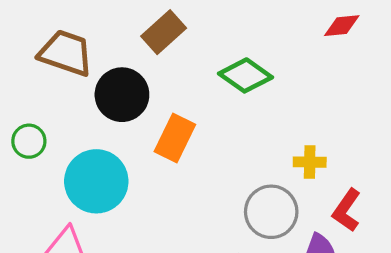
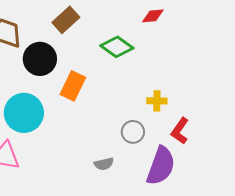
red diamond: (342, 26) -> (153, 16), moved
gray circle: (271, 212) -> (133, 132), size x0.7

